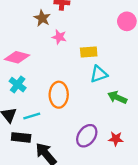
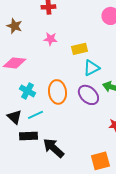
brown star: (42, 18) -> (14, 26), moved
cyan cross: (18, 85) -> (27, 91), moved
purple ellipse: (87, 136) -> (88, 95), moved, turned -75

